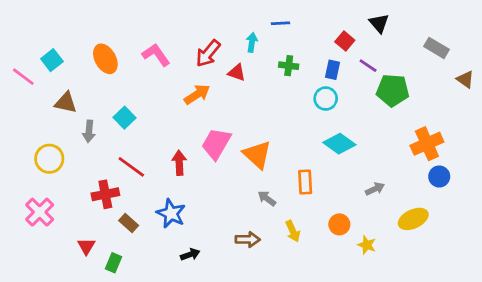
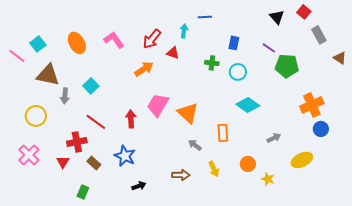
red square: (345, 41) -> (304, 12), moved
gray rectangle: (436, 48) -> (319, 35), turned 30
green cross: (289, 66) -> (212, 63), moved
blue rectangle: (332, 70) -> (234, 43), moved
brown triangle: (66, 103) -> (48, 75), size x1.4
red triangle: (86, 246) -> (63, 162), moved

